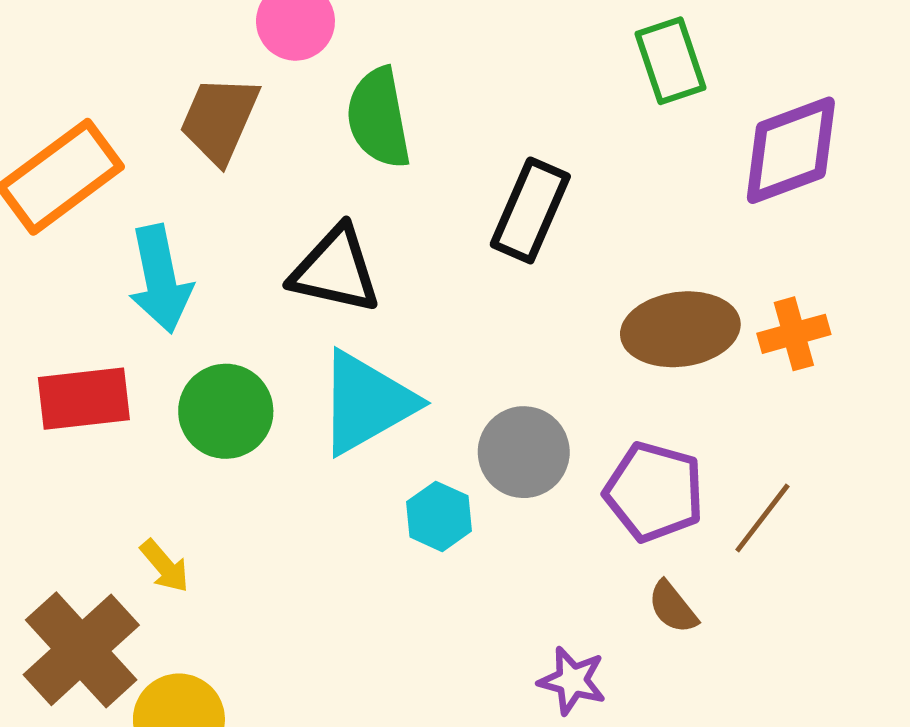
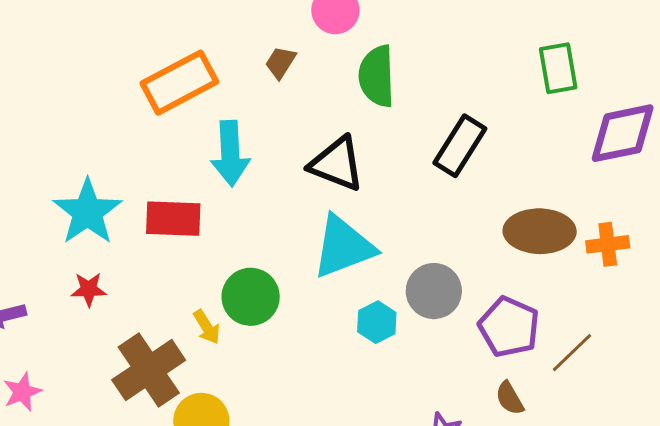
brown trapezoid: (219, 119) -> (281, 63), size x0.6
green circle: (226, 411) -> (251, 297), moved

